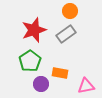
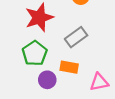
gray rectangle: (66, 34) -> (76, 37), moved

